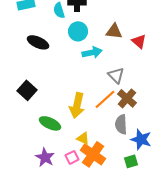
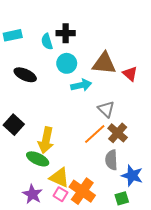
brown triangle: (114, 31) -> (104, 63), size x1.4
yellow arrow: (77, 105) -> (46, 140), moved
yellow triangle: (83, 138) -> (59, 178), moved, size x1.5
pink square: (72, 157) -> (60, 194), turned -32

